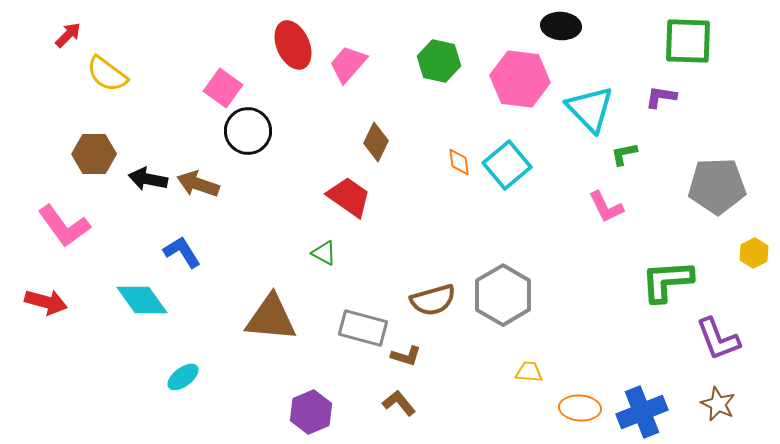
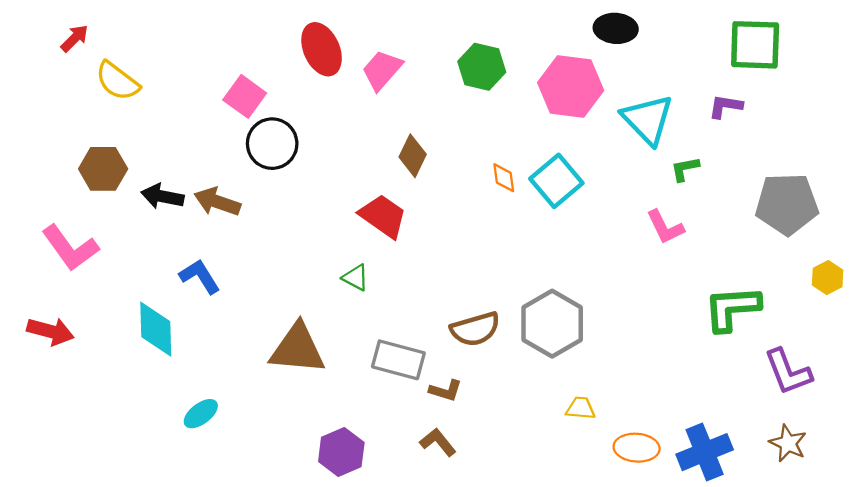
cyan diamond: (142, 300) -> (156, 329), turned 34

